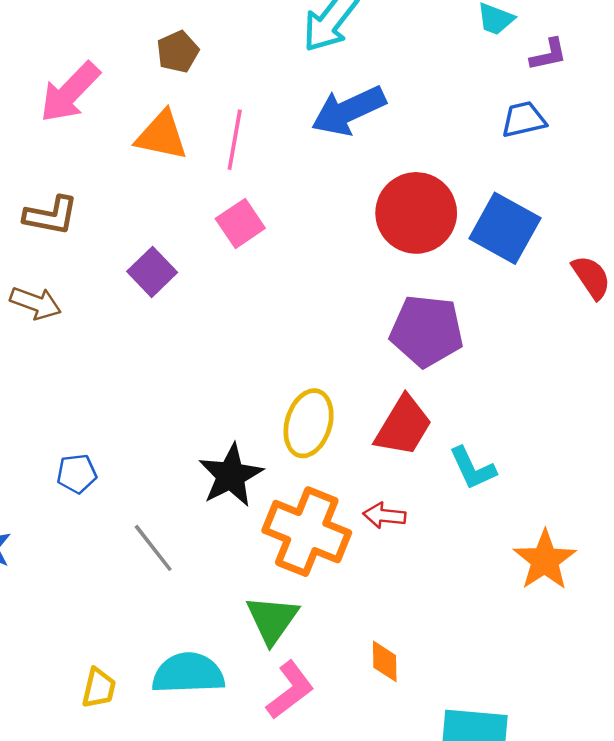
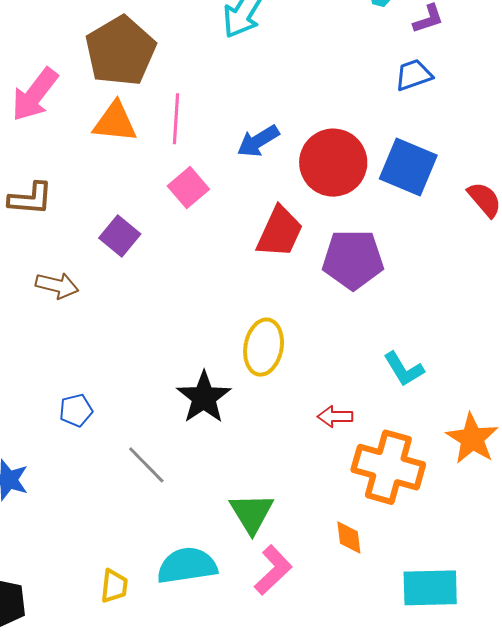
brown pentagon: (178, 52) -> (120, 51), size x2.0
blue arrow: (349, 111) -> (258, 141), moved, size x0.7
brown arrow: (36, 303) -> (57, 285), moved
red trapezoid: (403, 426) -> (280, 232), moved
orange cross: (307, 532) -> (388, 467), moved

